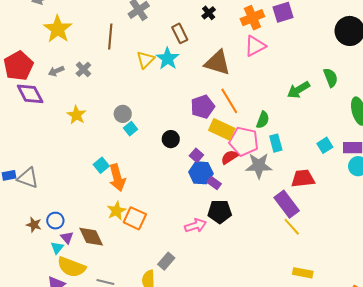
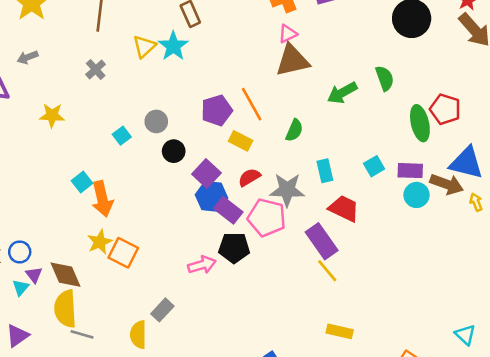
pink triangle: (255, 46) -> (288, 34), size x0.7
brown triangle: (217, 63) -> (292, 60), moved, turned -32
gray cross: (83, 69) -> (96, 69), moved
gray circle: (123, 114) -> (156, 121), moved
yellow star: (76, 115) -> (52, 115), turned -30
yellow rectangle: (222, 129) -> (241, 141), size x0.7
pink pentagon: (244, 141) -> (267, 218), moved
cyan rectangle: (276, 143) -> (325, 171), moved
purple square: (196, 155) -> (206, 173), size x1.5
red trapezoid: (303, 179) -> (344, 209), turned 30
purple rectangle: (214, 183) -> (228, 210), size x1.5
yellow semicircle: (71, 267) -> (65, 309), moved, turned 64

